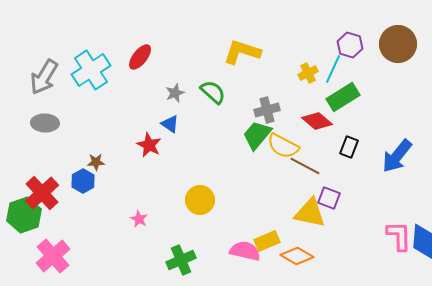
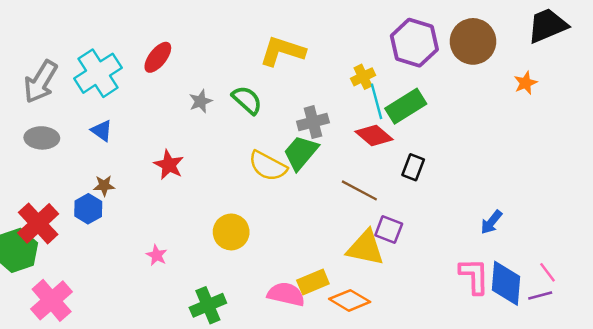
purple hexagon: (350, 45) -> (414, 43), size x1.5
cyan line: (333, 69) -> (376, 101), moved, turned -40
blue triangle: (170, 124) -> (102, 131), moved
yellow semicircle: (283, 146) -> (268, 166), moved
blue arrow: (397, 156) -> (491, 222), moved, size x0.6

